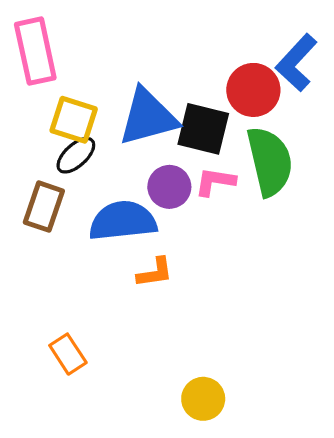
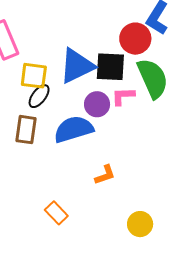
orange L-shape: (155, 272) -> (105, 175), moved

